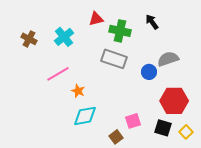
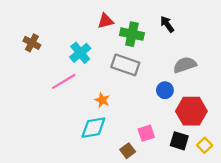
cyan cross: (64, 37) -> (80, 53), moved
blue circle: (149, 72) -> (165, 90), moved
orange star: (78, 91) -> (102, 100), moved

